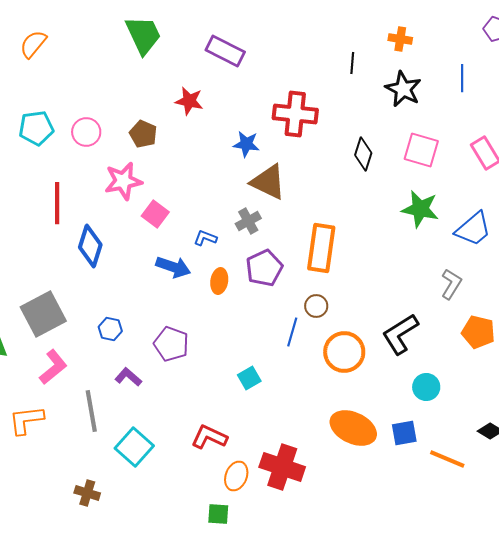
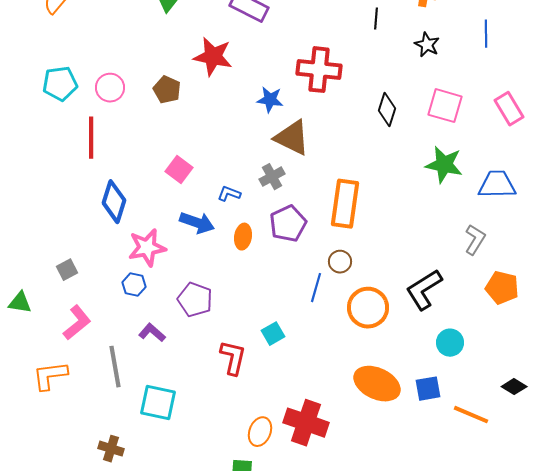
black star: (403, 89) -> (427, 45), size x0.7
red star: (189, 101) -> (213, 57), size x1.4
pink star: (123, 181) -> (147, 248), moved
red line: (57, 203) -> (91, 138), moved
blue trapezoid: (473, 229) -> (497, 185), turned -141
gray square: (43, 314) -> (67, 270), size x0.5
red L-shape: (209, 437) -> (233, 358), moved, turned 78
cyan square: (134, 447) -> (158, 403), turned -30

